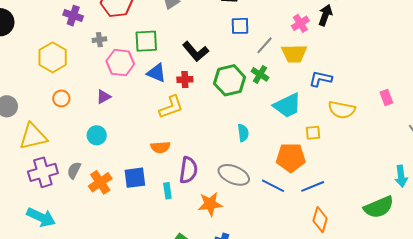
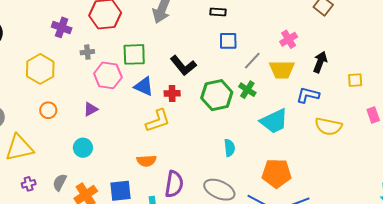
black arrow: (325, 15) -> (320, 62), moved
yellow square: (313, 133) -> (355, 80), moved
purple cross: (43, 172) -> (29, 184), size x0.5

